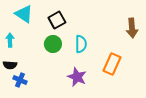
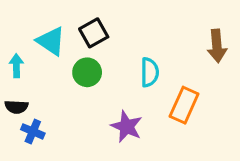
cyan triangle: (24, 14) -> (51, 41), moved
cyan semicircle: (81, 44) -> (150, 72), moved

